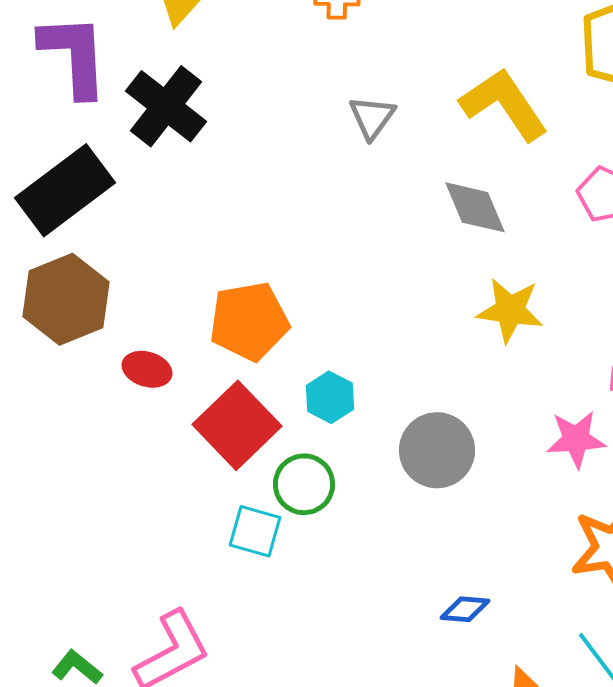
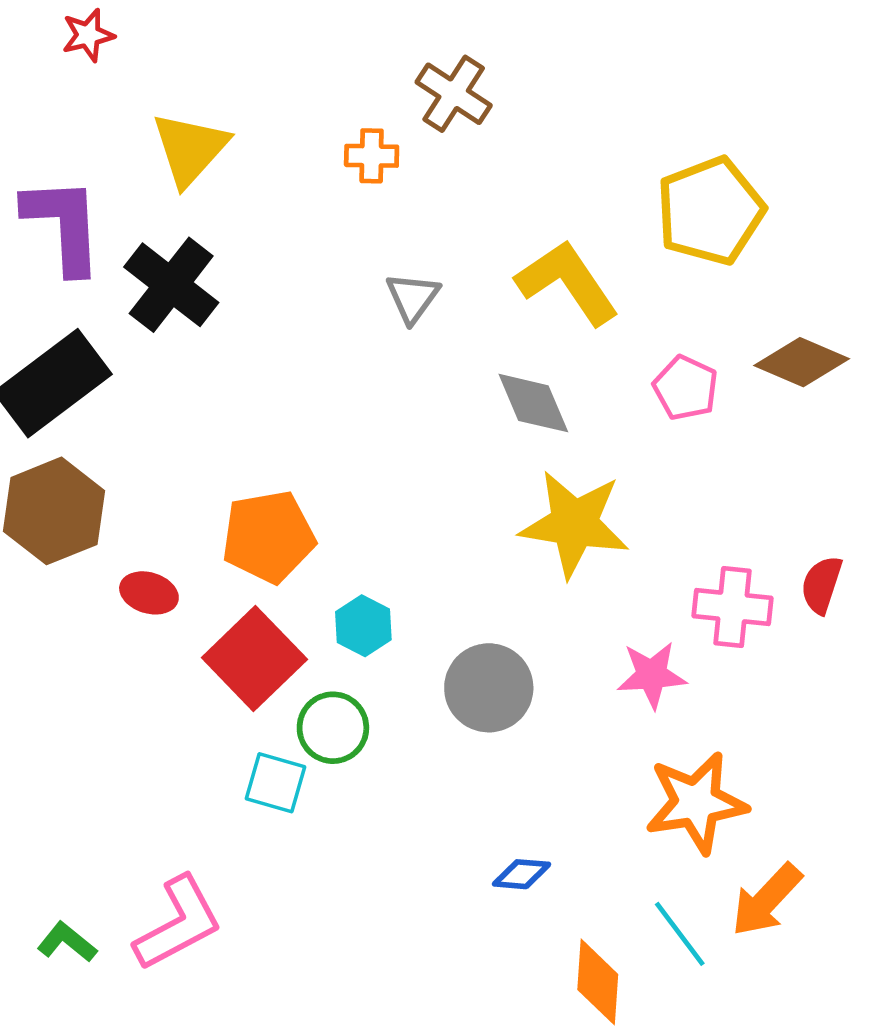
yellow star: (510, 310) -> (574, 524), size x1.4

